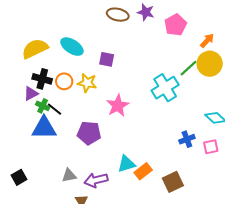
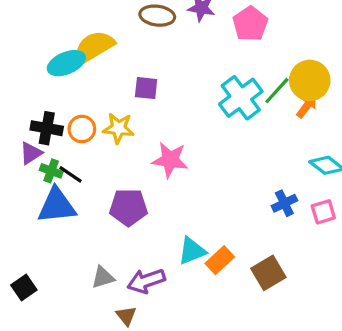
orange arrow: (207, 41) -> (307, 106), moved
cyan ellipse: (72, 47) -> (66, 63), moved, turned -50
yellow semicircle: (35, 49) -> (94, 47), moved
cyan cross: (165, 88) -> (241, 98), moved
pink star: (118, 106) -> (170, 160), turned -30

